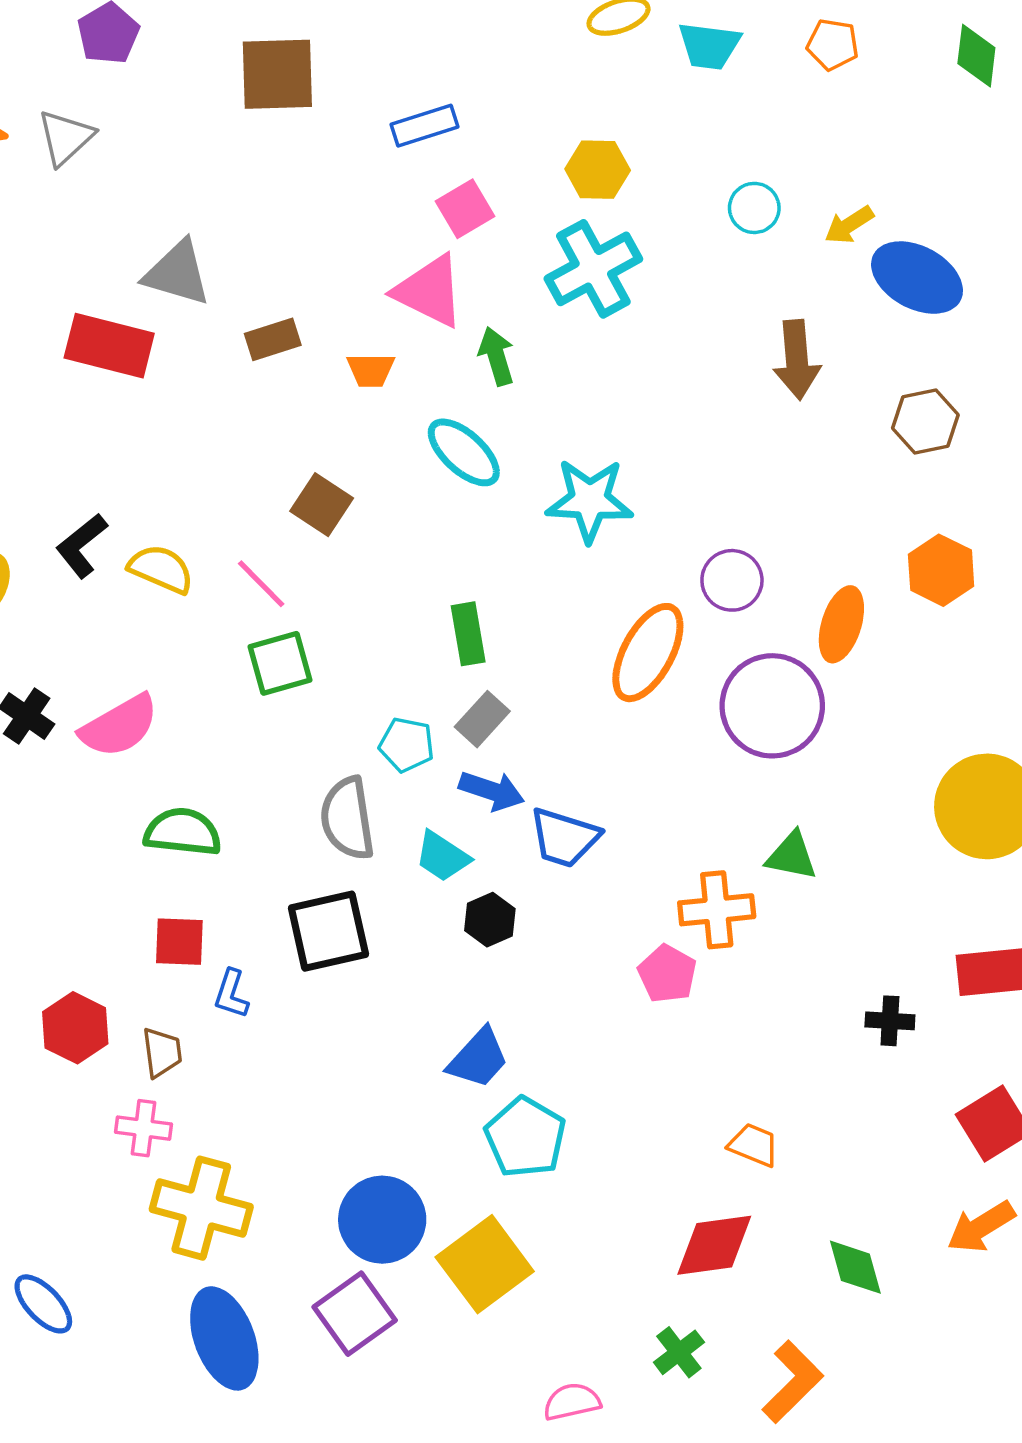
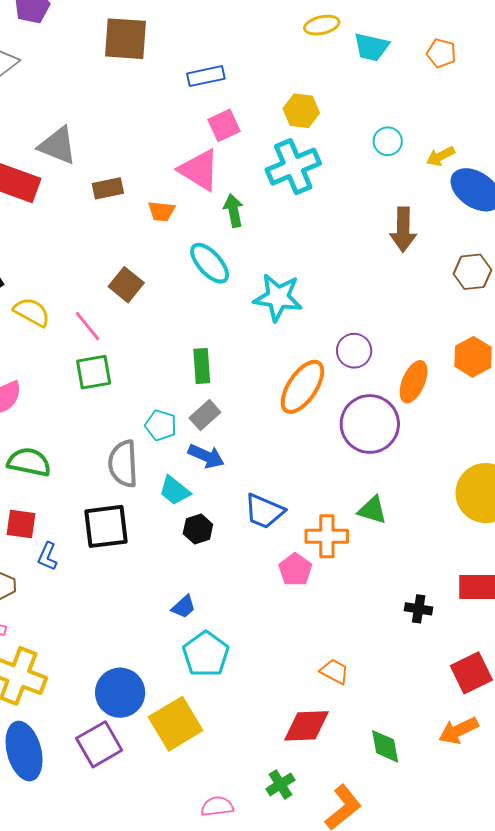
blue trapezoid: (564, 838) -> (264, 511), moved
blue trapezoid: (478, 1058) -> (184, 607), size x0.7

